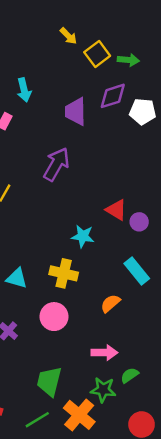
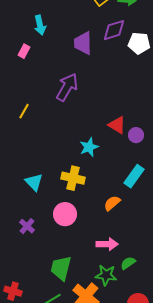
cyan star: (83, 236) -> (89, 147), turned -30
cyan rectangle: (137, 271) -> (134, 176), turned 75
cyan triangle: (17, 278) -> (34, 182), turned 30

